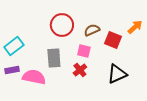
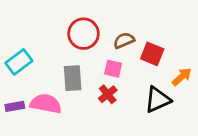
orange arrow: (135, 27) -> (182, 77), moved
purple rectangle: (12, 70) -> (15, 106), moved

